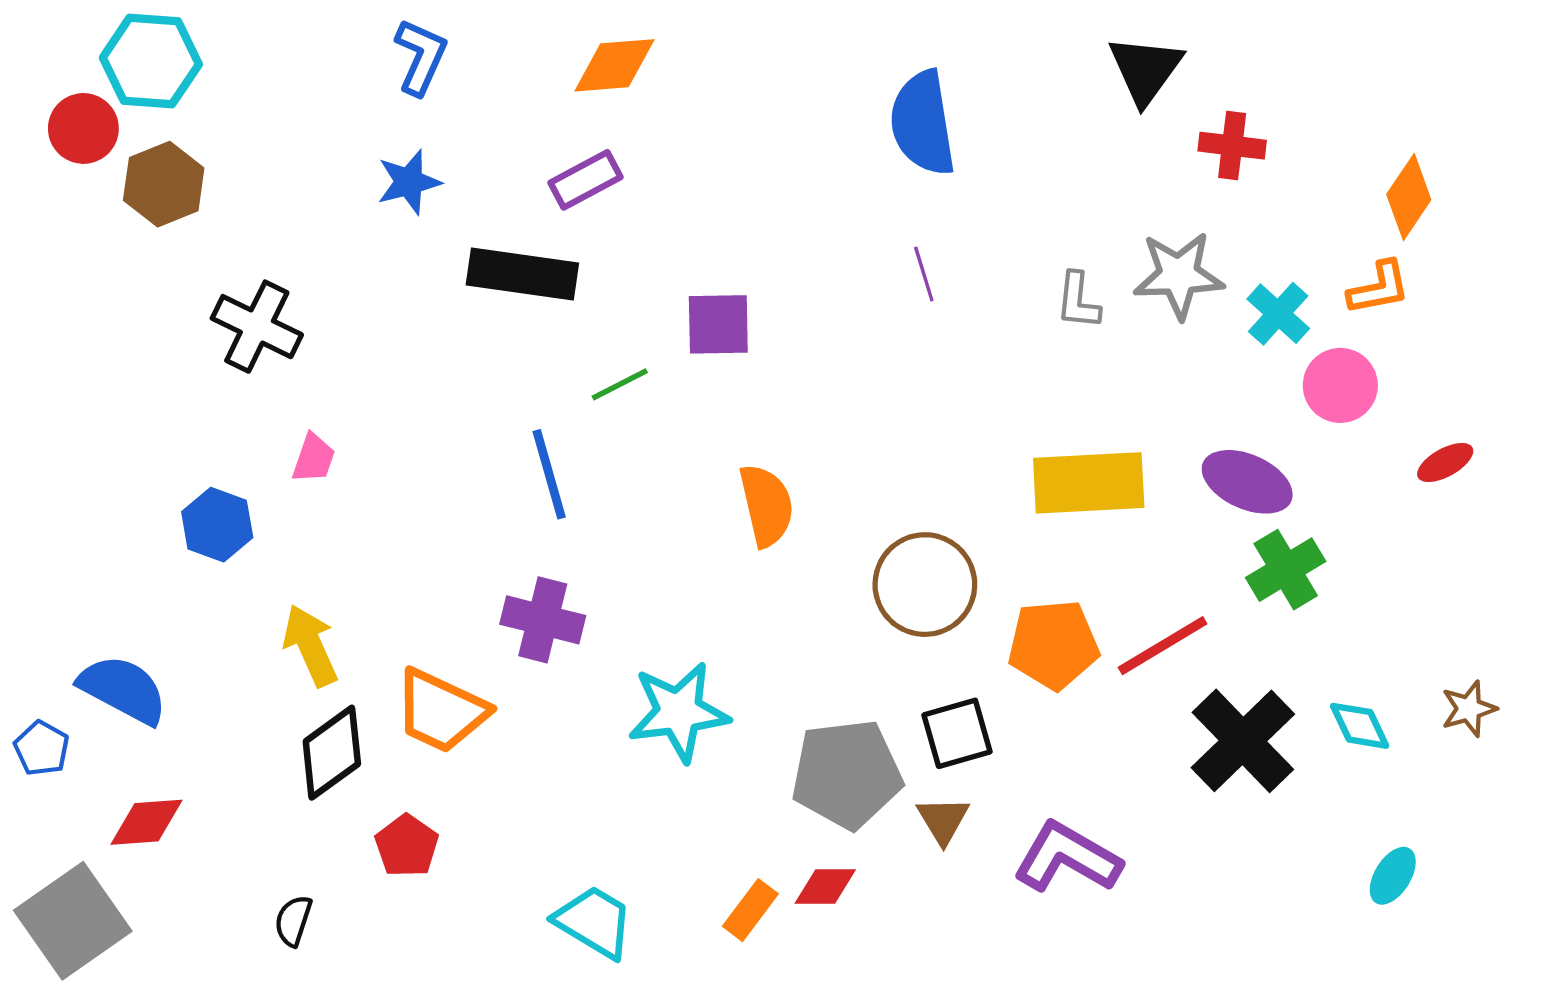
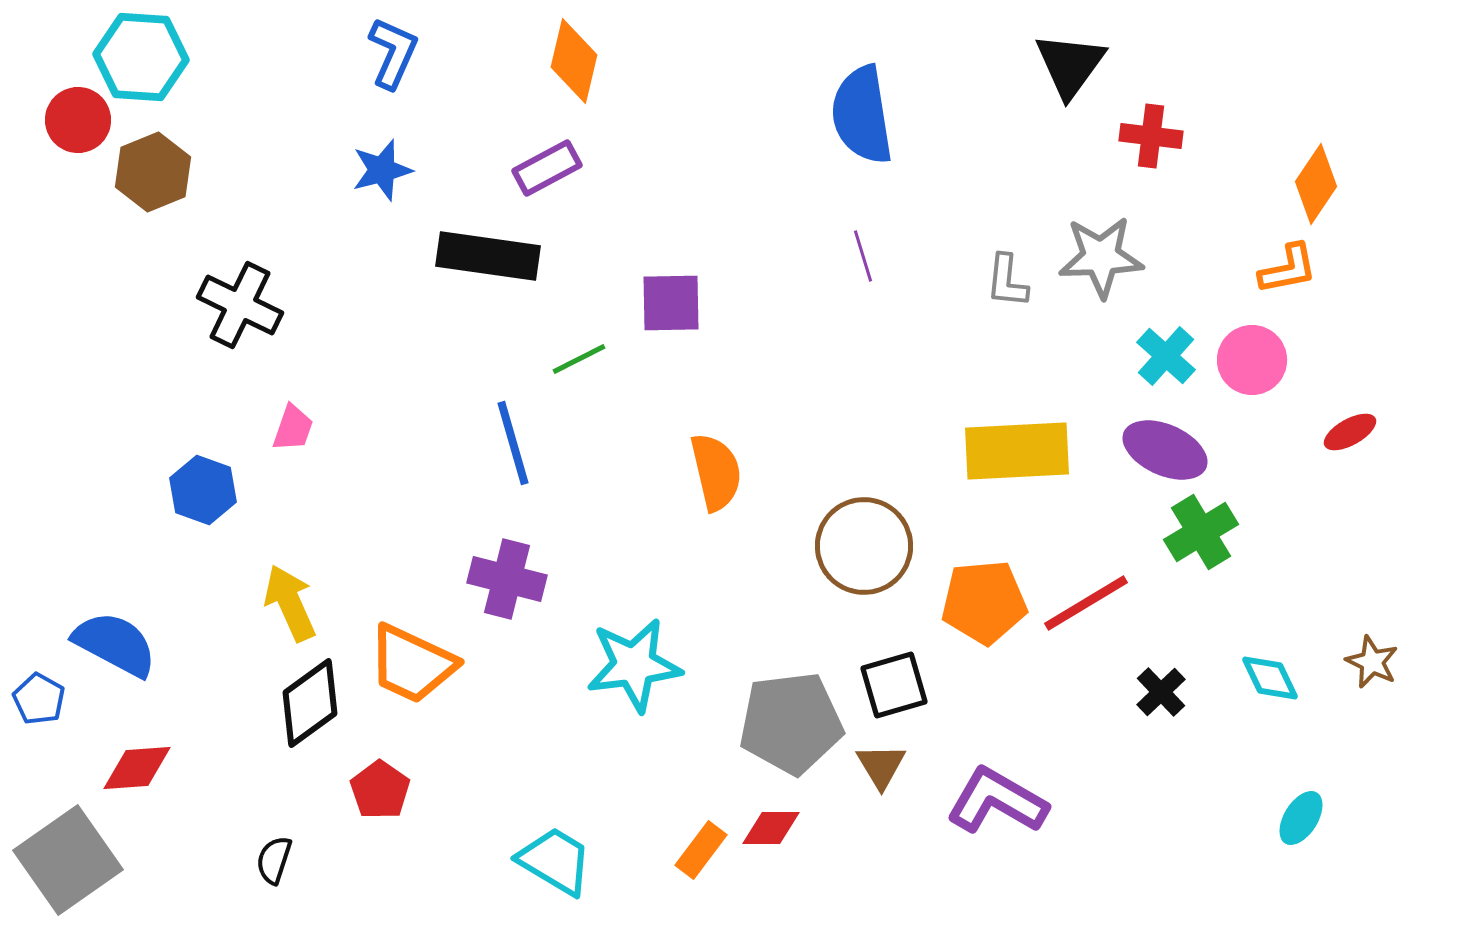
orange diamond: (614, 65) -> (574, 61), turned -72
cyan cross: (1278, 314) -> (1166, 356), moved
brown star: (1469, 709) -> (1372, 662), turned -30
black cross: (1243, 741) -> (1161, 692), size x0.5

